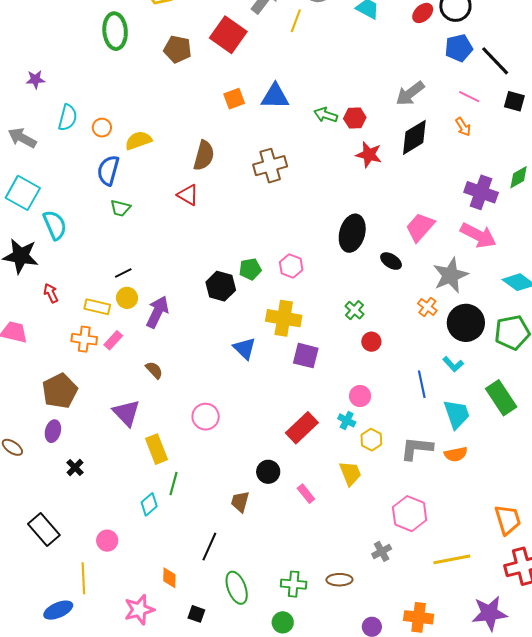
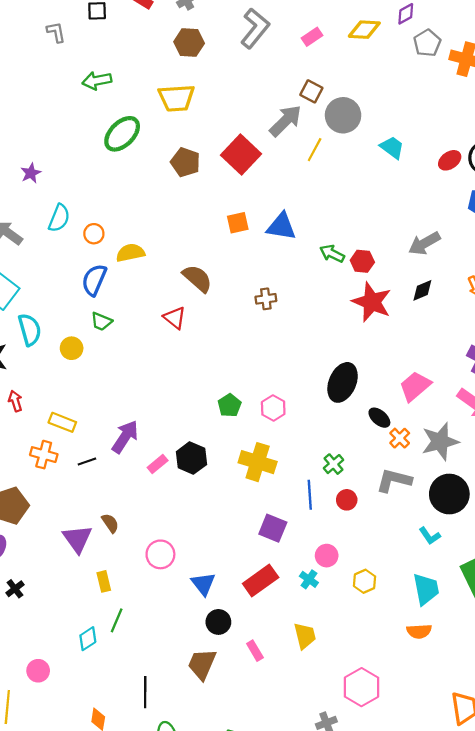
green ellipse: (115, 31) -> (122, 134), turned 42
purple star: (35, 79) -> (31, 173), turned -30
black diamond: (414, 137) -> (422, 290), size x0.6
red star: (369, 155) -> (372, 302), size x1.4
brown semicircle: (204, 156) -> (197, 278), turned -72
brown cross: (270, 166) -> (266, 299), size x0.6
green pentagon: (250, 269) -> (229, 405), turned -30
black line: (123, 273) -> (87, 462), moved
black hexagon: (221, 286) -> (191, 458), moved
yellow circle: (127, 298) -> (72, 348), moved
orange cross: (427, 307) -> (400, 438), moved
pink rectangle: (113, 340) -> (158, 464), moved
blue triangle: (245, 348) -> (203, 584), moved
purple square: (306, 356) -> (273, 528), moved
brown semicircle: (154, 370) -> (110, 523), moved
blue line: (422, 384) -> (310, 495), moved
yellow hexagon: (371, 440) -> (365, 581), moved
gray L-shape: (417, 448) -> (394, 480), moved
yellow rectangle: (156, 449) -> (104, 581), size x0.7
brown trapezoid: (240, 502) -> (202, 664), moved, size x1.4
black line: (209, 547) -> (145, 692), turned -32

